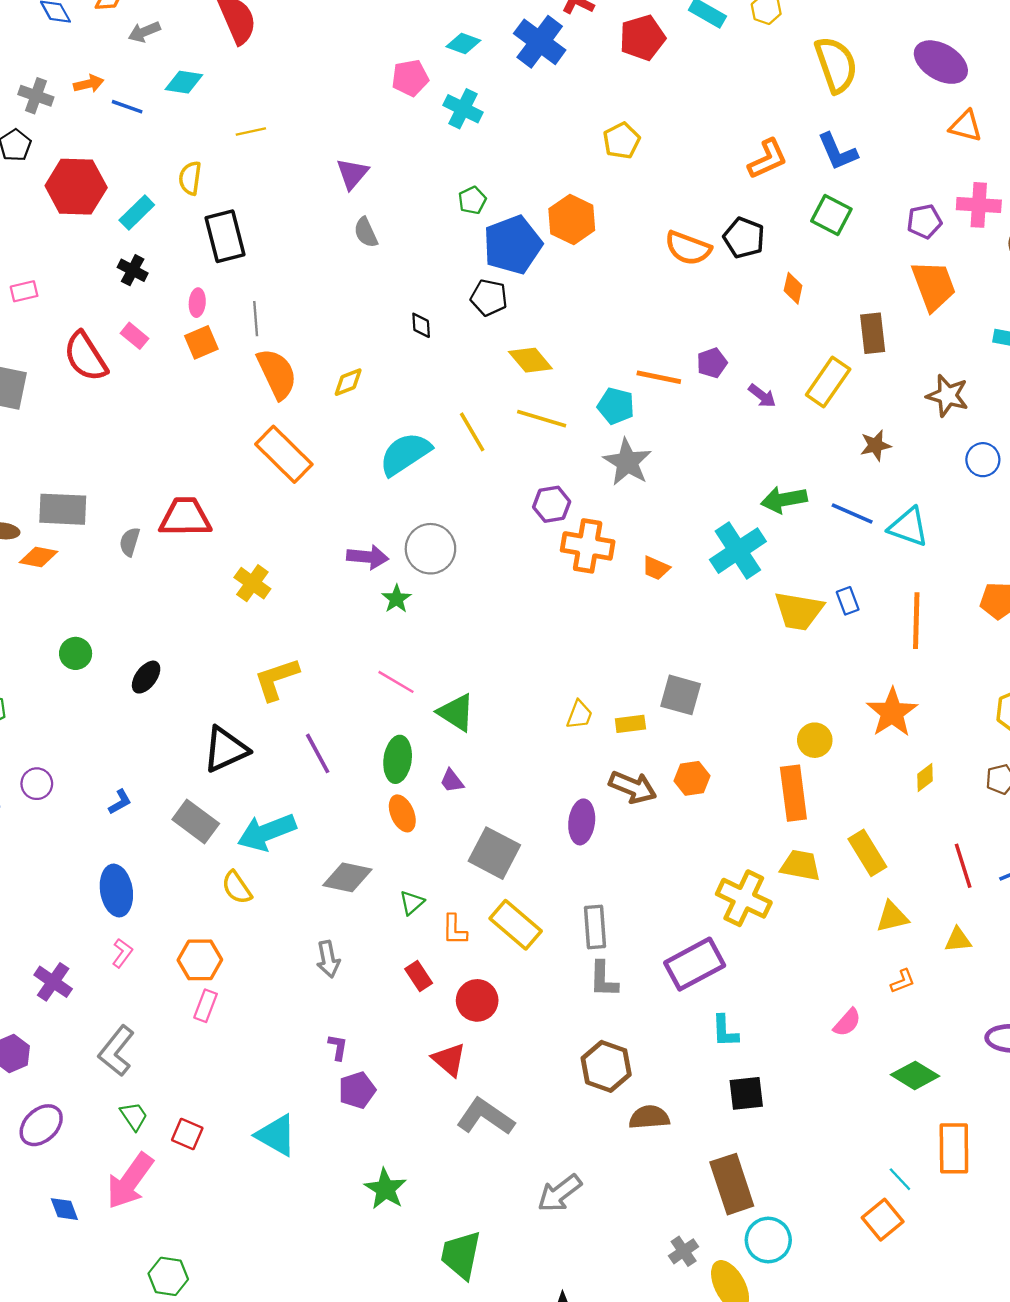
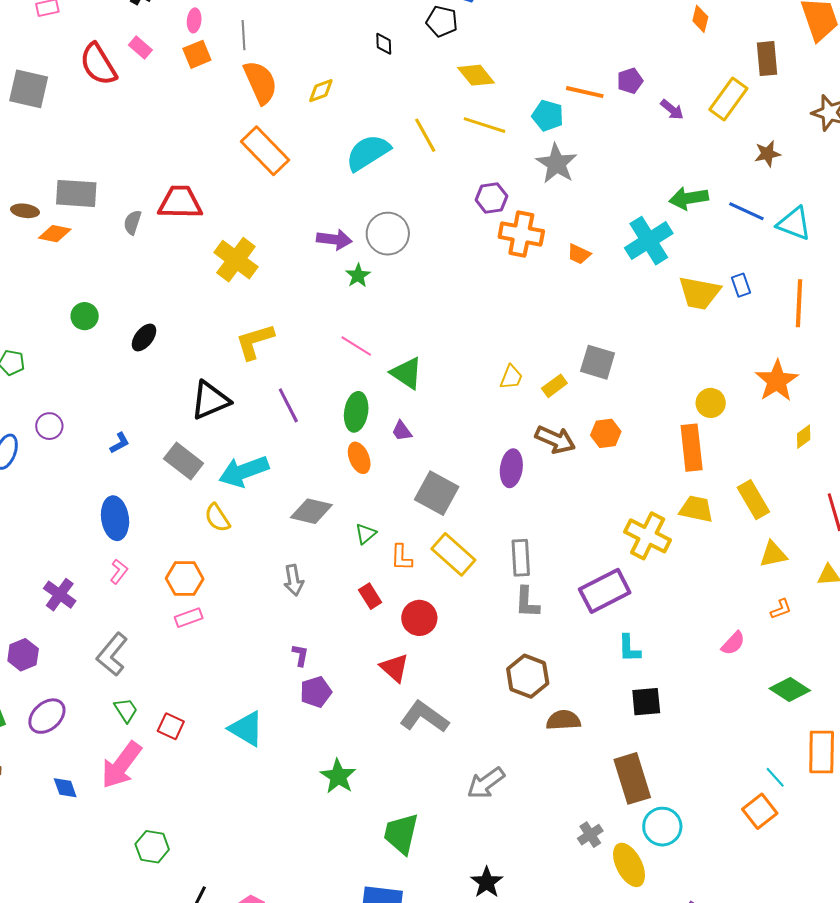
yellow cross: (252, 583) -> (236, 260), size x1.4
yellow rectangle: (630, 724) -> (554, 386), turned -30
pink rectangle: (206, 1006) -> (189, 618), turned 48

